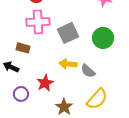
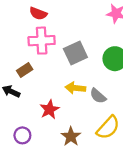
brown rectangle: (23, 48) -> (25, 70), turned -48
purple circle: (21, 94) -> (22, 135), moved

